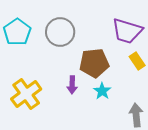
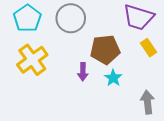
yellow cross: (26, 94) -> (32, 60), moved

